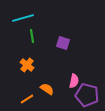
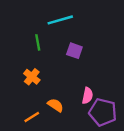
cyan line: (23, 18) -> (60, 20), moved

